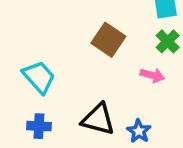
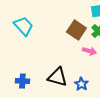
brown square: (108, 40) -> (76, 30), moved
cyan trapezoid: (39, 77) -> (23, 26), moved

